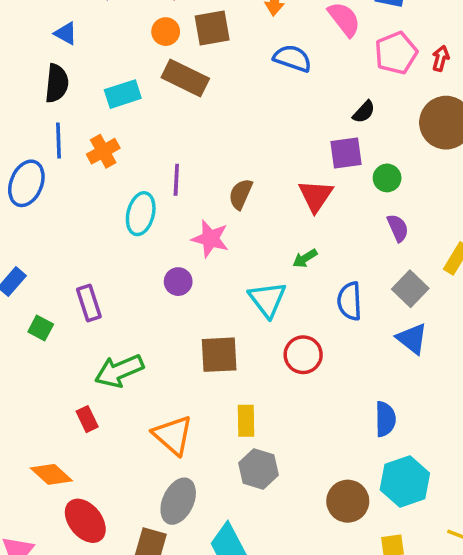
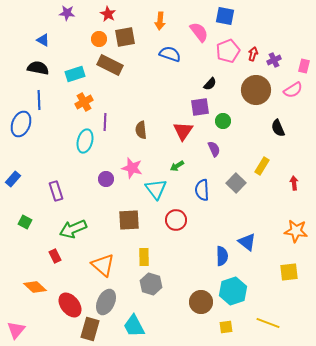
black semicircle: (57, 83) -> (38, 68), turned -85
orange cross: (103, 151) -> (84, 102), moved
brown semicircle: (241, 194) -> (141, 130), turned -30
purple semicircle: (398, 228) -> (214, 149), moved
pink star: (210, 239) -> (132, 168), moved
green square: (41, 328) -> (25, 222), moved
blue triangle: (412, 339) -> (247, 242), moved
red ellipse: (85, 521) -> (70, 305), moved

